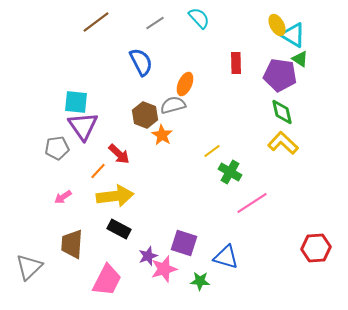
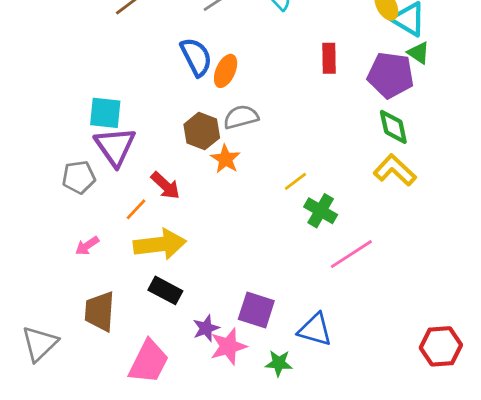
orange ellipse: (185, 84) -> (226, 71), moved
red hexagon: (316, 248) -> (441, 346), moved

